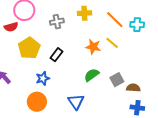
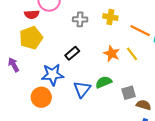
orange line: (115, 20) -> (140, 31), turned -30
yellow pentagon: (29, 48) -> (31, 38), moved
blue star: (43, 78) -> (53, 75), size x1.5
blue triangle: (76, 102) -> (82, 89), moved

